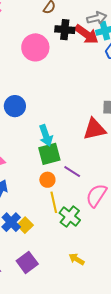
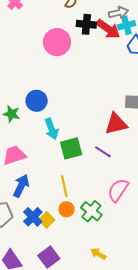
cyan arrow: (46, 135) -> (51, 129), moved
purple line: (72, 172) -> (103, 152), moved
orange circle: (47, 180) -> (66, 209), moved
yellow line: (54, 202) -> (64, 186), moved

